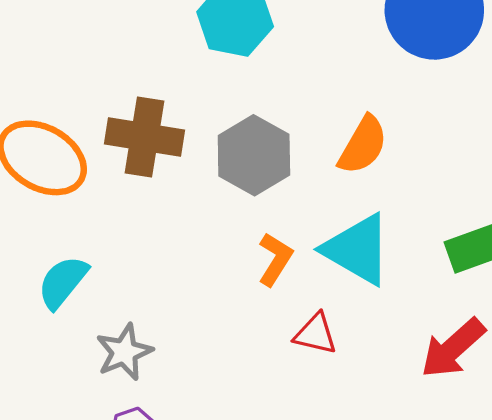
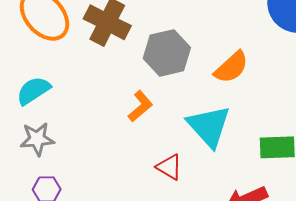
orange L-shape: (275, 259) -> (140, 106), moved
gray star: (124, 352) -> (37, 139), moved

